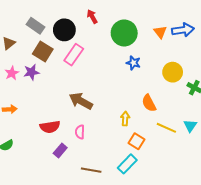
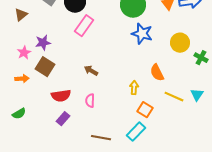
brown square: (43, 52) -> (45, 67), moved
blue star: (133, 63) -> (142, 34), size x1.5
pink star: (12, 73) -> (24, 53), moved
brown arrow: (81, 101) -> (91, 71), size x0.6
purple rectangle: (60, 150) -> (63, 119), moved

